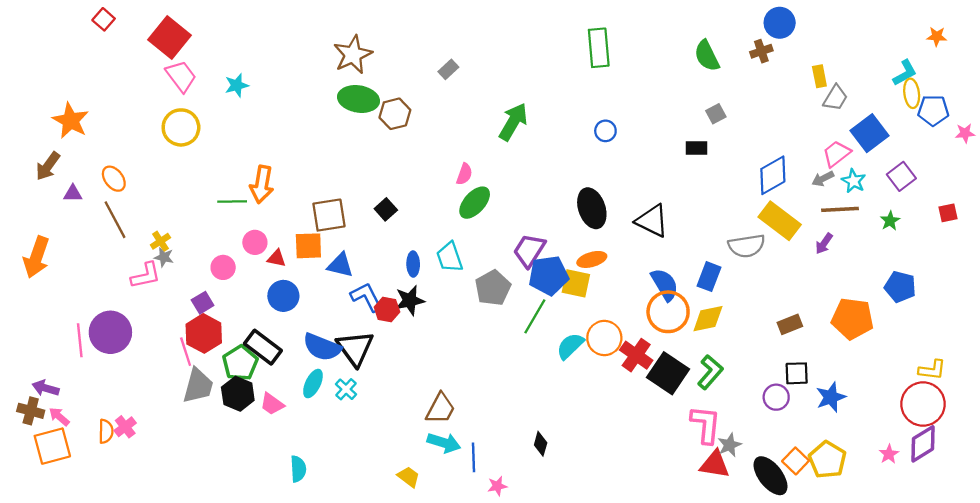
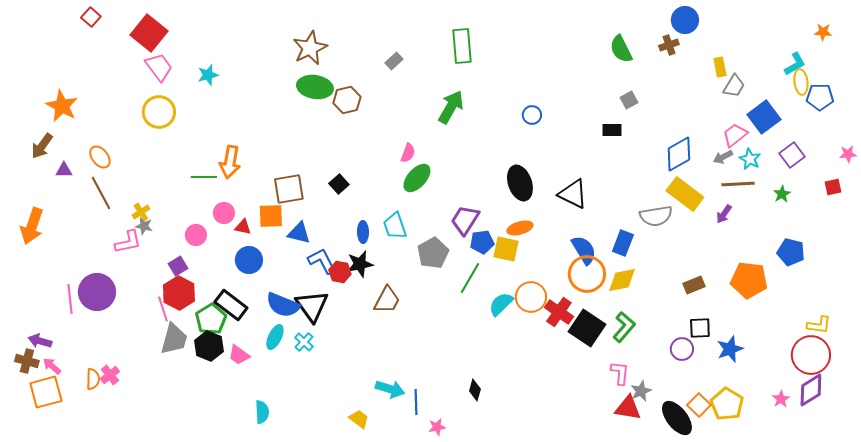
green rectangle: (599, 48) -> (462, 46), moved
pink star: (965, 133) -> (848, 154), moved
blue pentagon: (549, 275) -> (482, 242), size x0.7
brown trapezoid: (440, 409) -> (387, 300), moved
pink L-shape: (706, 424) -> (620, 373), size x0.7

